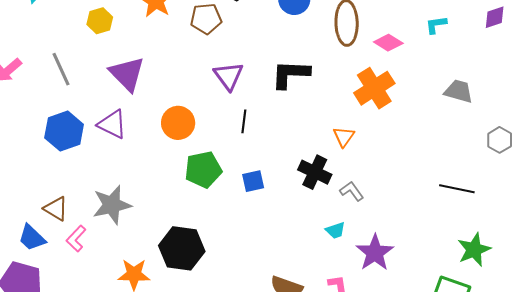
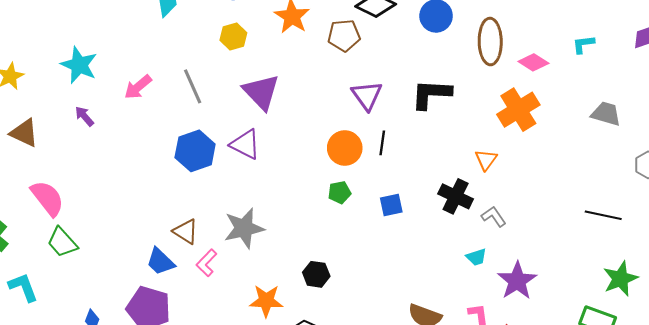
orange circle: (178, 123) -> (345, 148), moved
green pentagon: (203, 170) -> (339, 192), size x0.6
black hexagon: (182, 248) -> (316, 274), size x0.6

